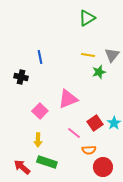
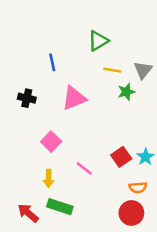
green triangle: (87, 18) -> (98, 41), moved
blue line: (40, 57) -> (52, 62), moved
pink triangle: (68, 99) -> (74, 98), moved
pink line: (74, 133) -> (84, 168), moved
orange semicircle: (89, 150) -> (138, 187), moved

